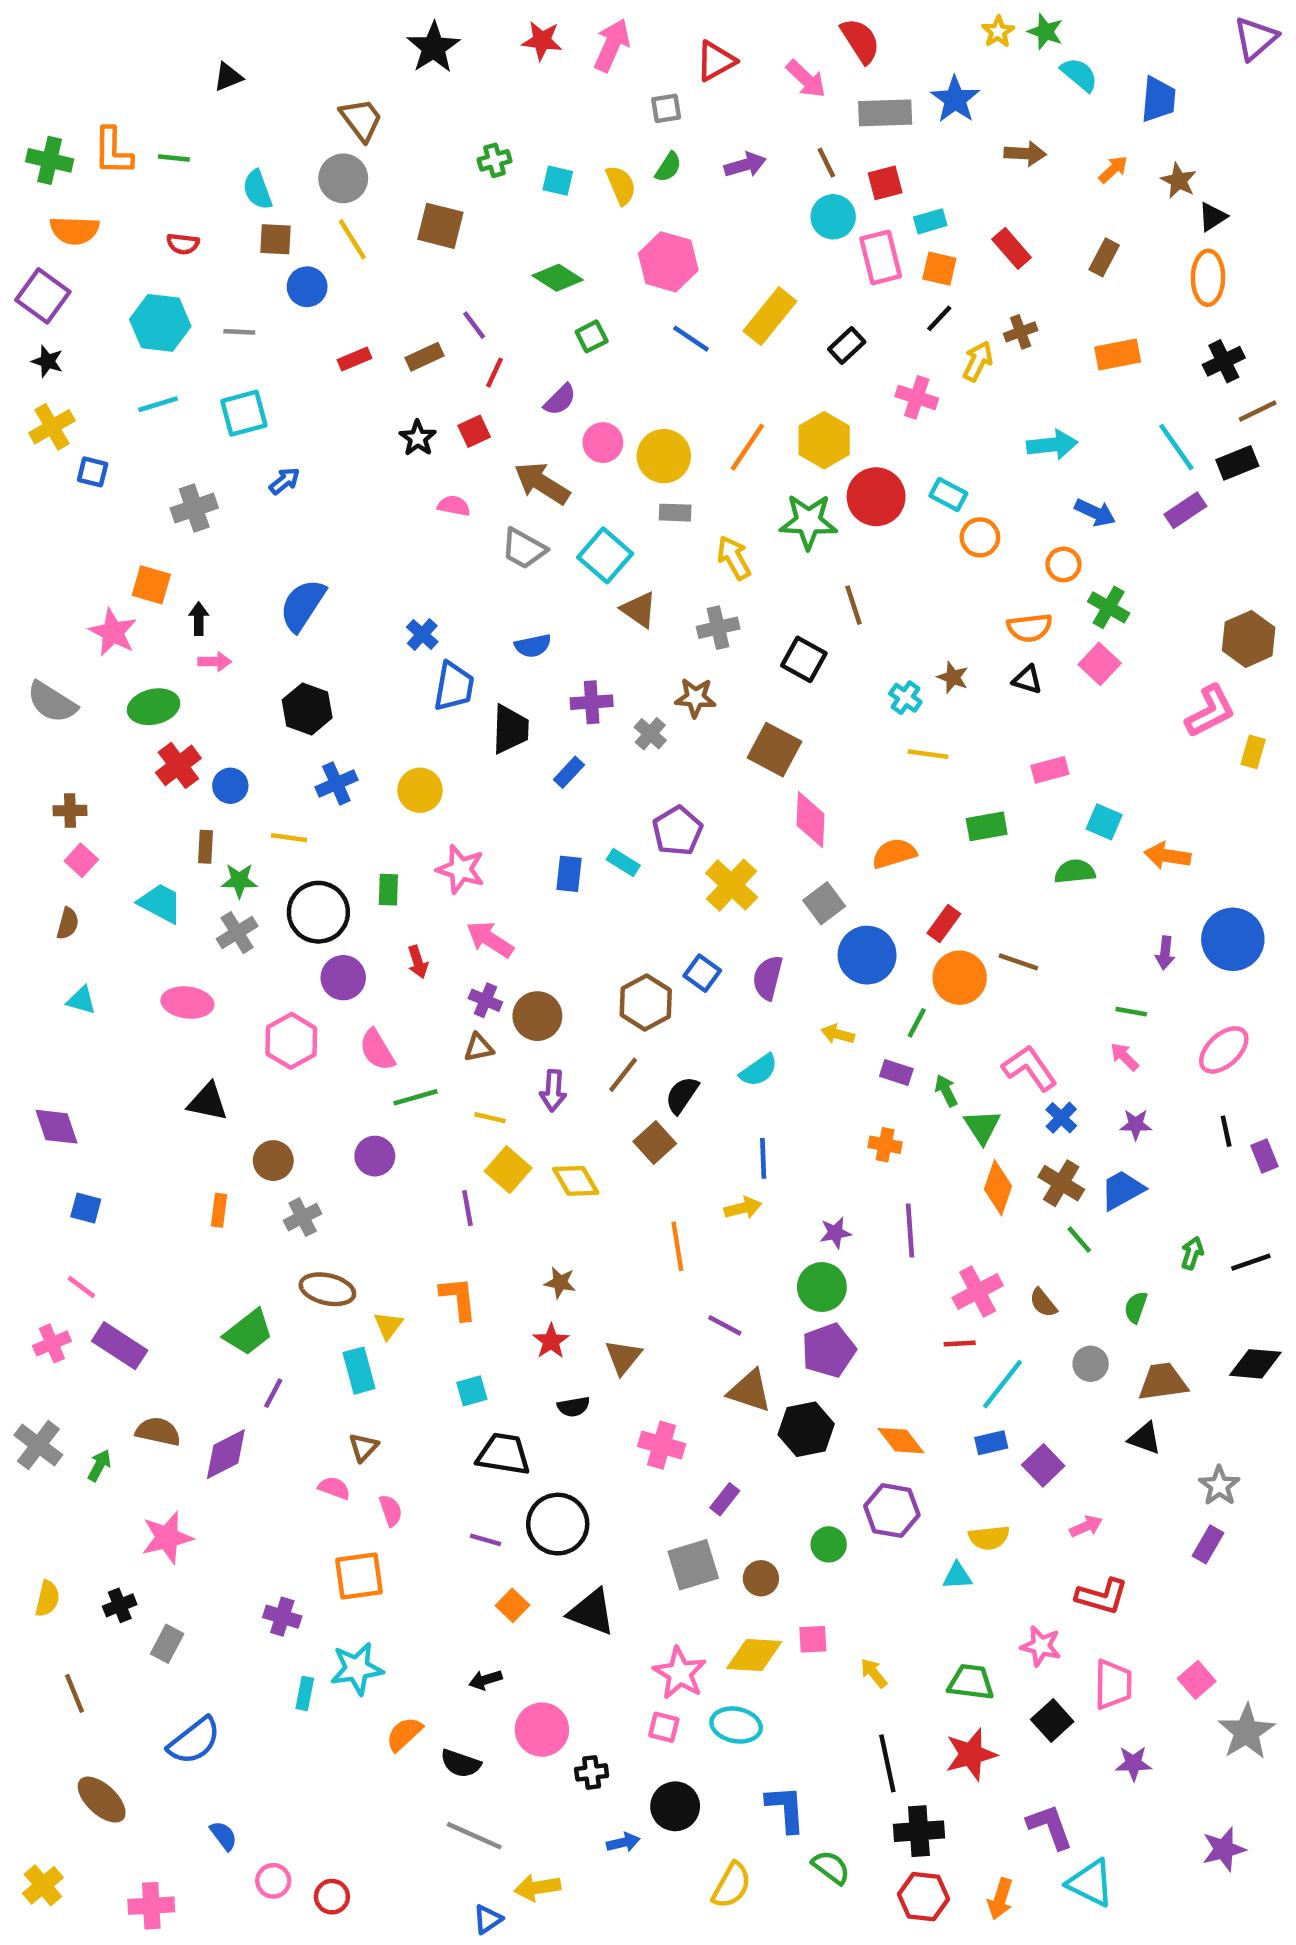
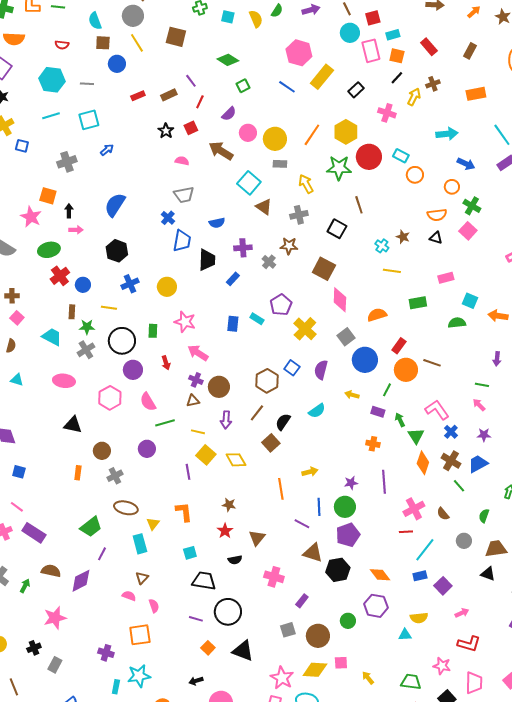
pink hexagon: (668, 262) -> (299, 53), moved
gray trapezoid: (524, 549) -> (184, 195), moved, turned -40
blue line: (763, 1158) -> (319, 507), moved
gray square: (693, 1565) -> (288, 630), size x0.7
brown circle: (761, 1578) -> (318, 636), size x1.5

